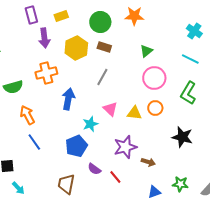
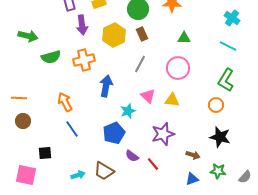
brown rectangle: (104, 47) -> (142, 34), turned 48
green triangle: (146, 51) -> (184, 38), turned 40
pink circle: (154, 78) -> (178, 68), moved
green semicircle: (13, 87) -> (51, 57), moved
orange circle: (155, 108) -> (216, 105), moved
black star: (182, 137) -> (220, 137), moved
brown arrow: (148, 162) -> (193, 155), moved
brown trapezoid: (66, 184) -> (104, 171), turned -70
cyan arrow: (18, 188) -> (78, 175), moved, turned -64

